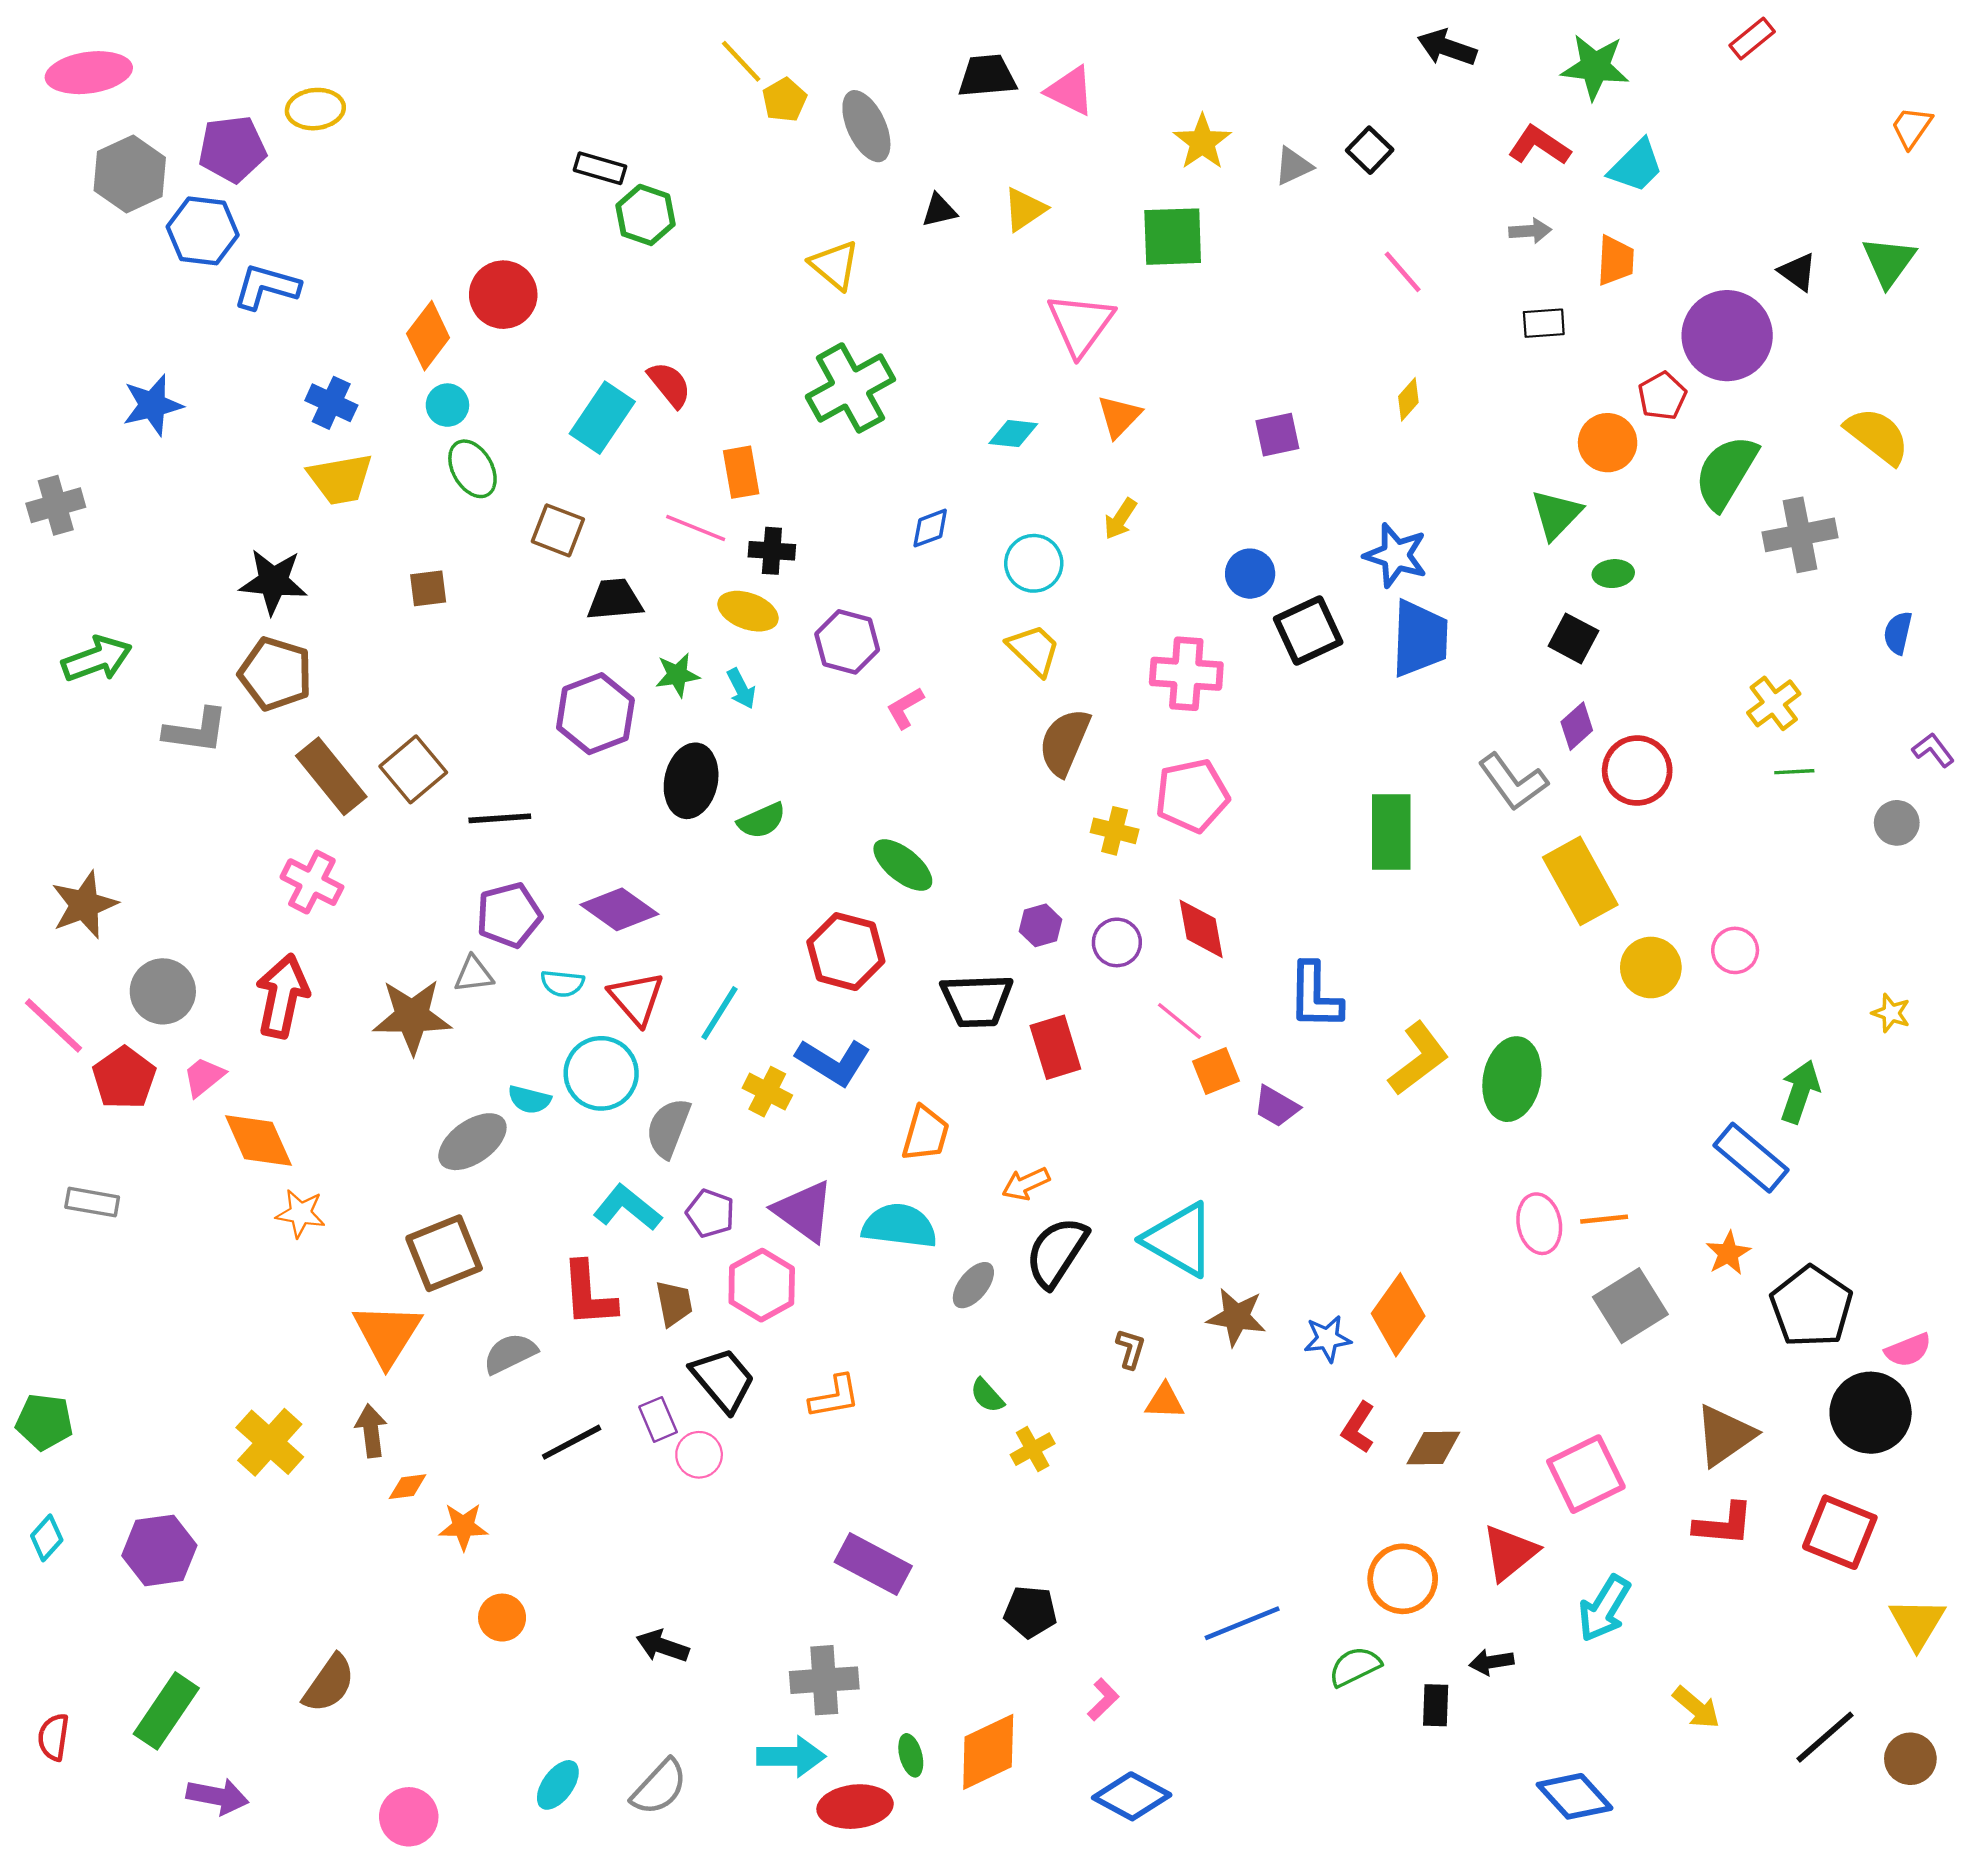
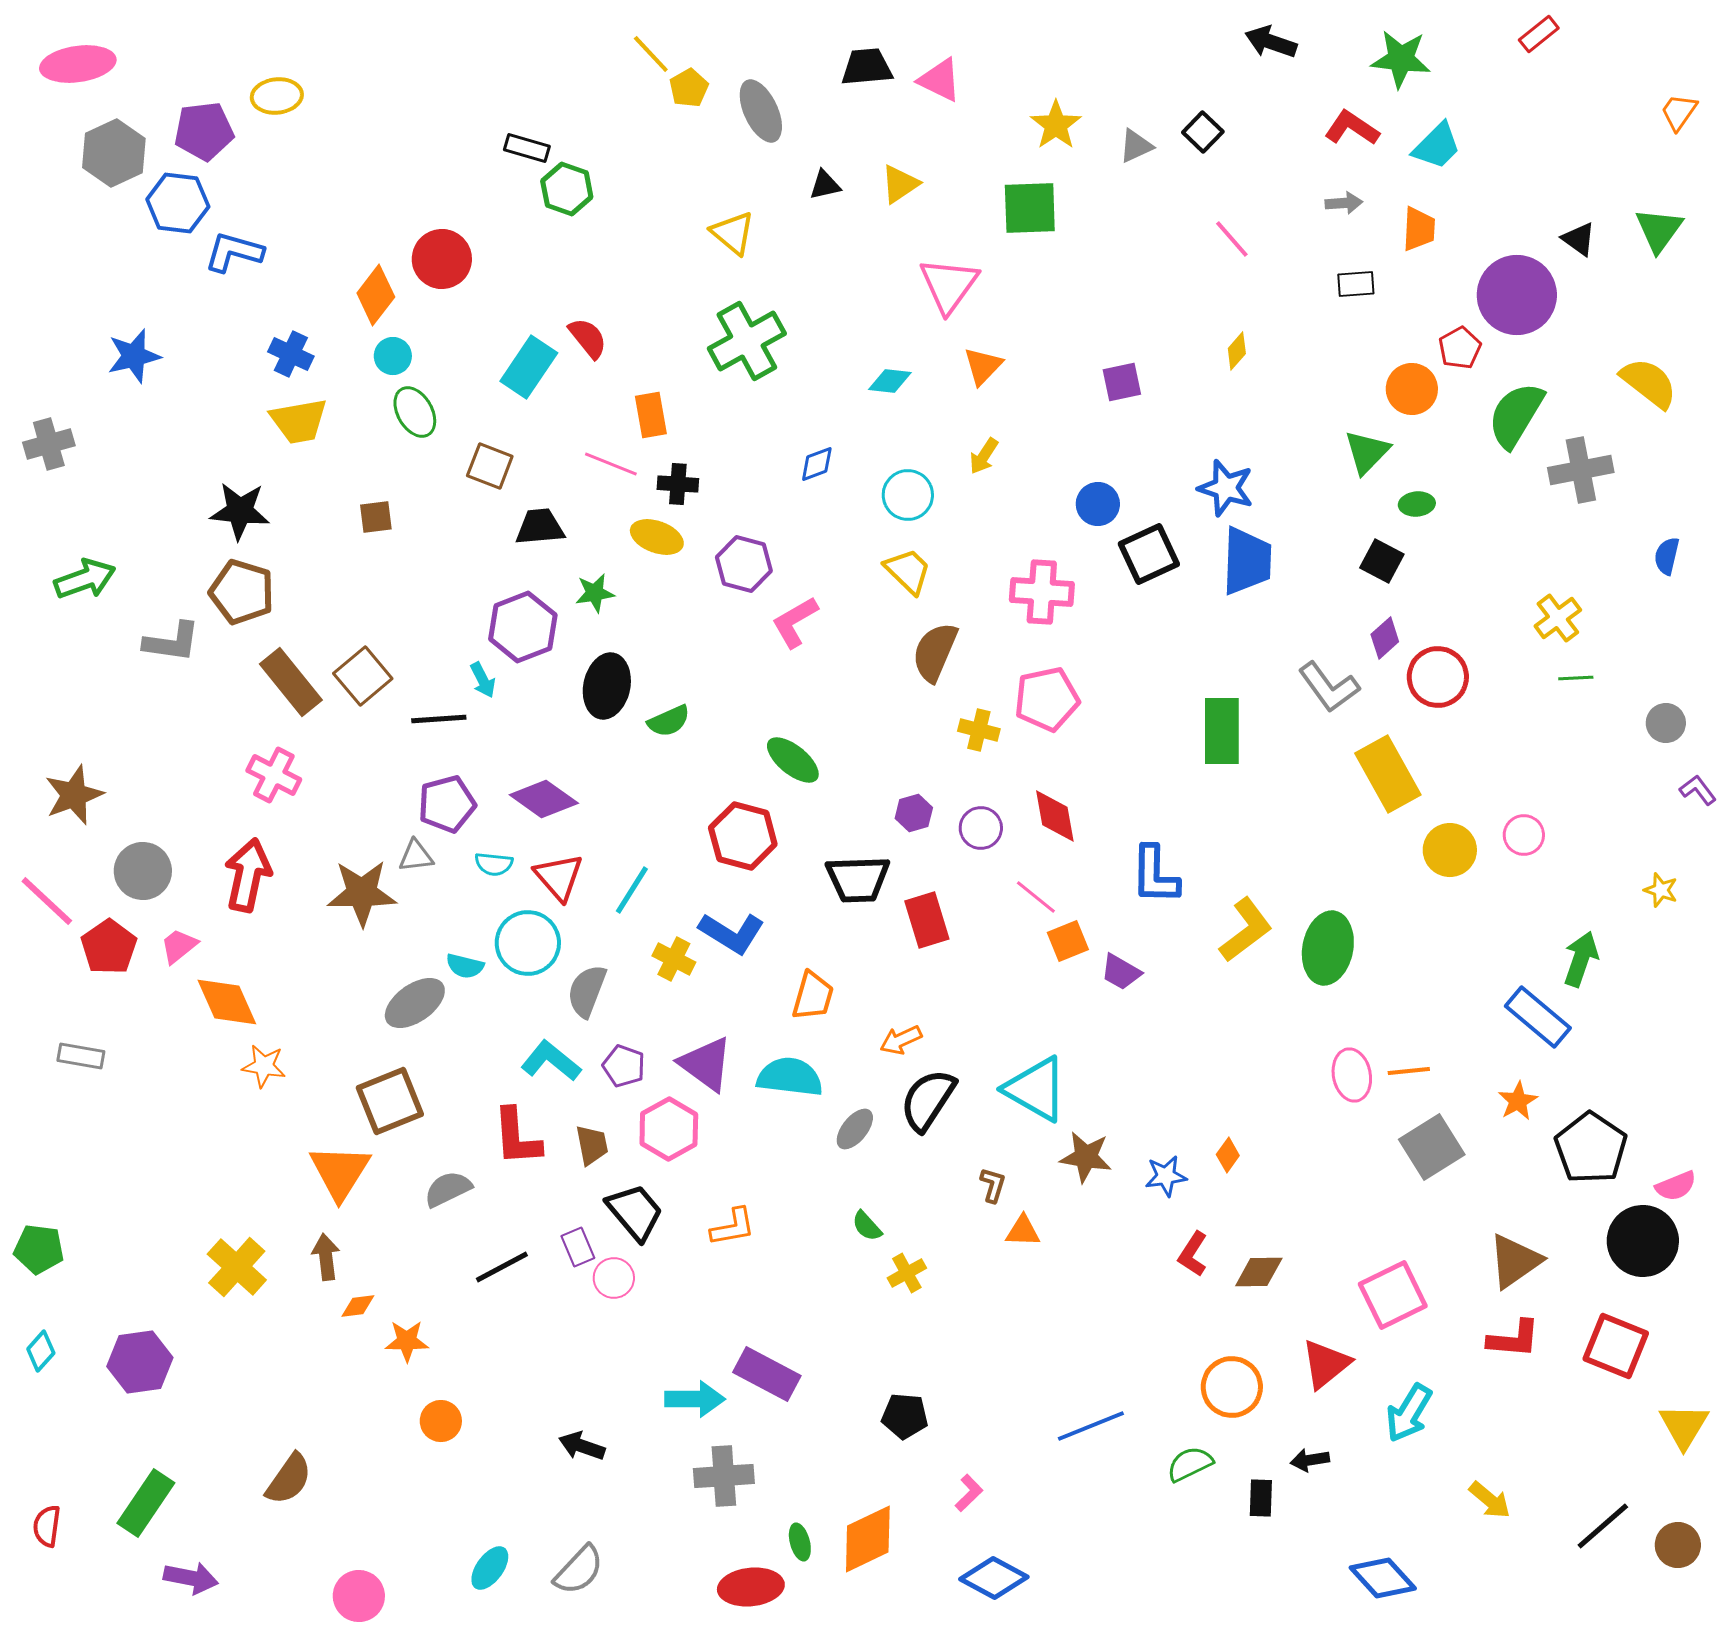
cyan arrow: (741, 689) -> (483, 680), moved
pink L-shape: (905, 708) -> (795, 622), size x1.4
purple L-shape: (1933, 750) -> (1698, 790), moved
orange diamond: (1398, 1315) -> (1228, 1155), size x0.5
cyan arrow: (791, 1756) -> (695, 1399), moved

